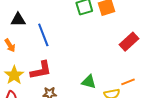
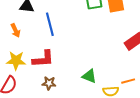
yellow star: (14, 75) -> (16, 61), turned 30

